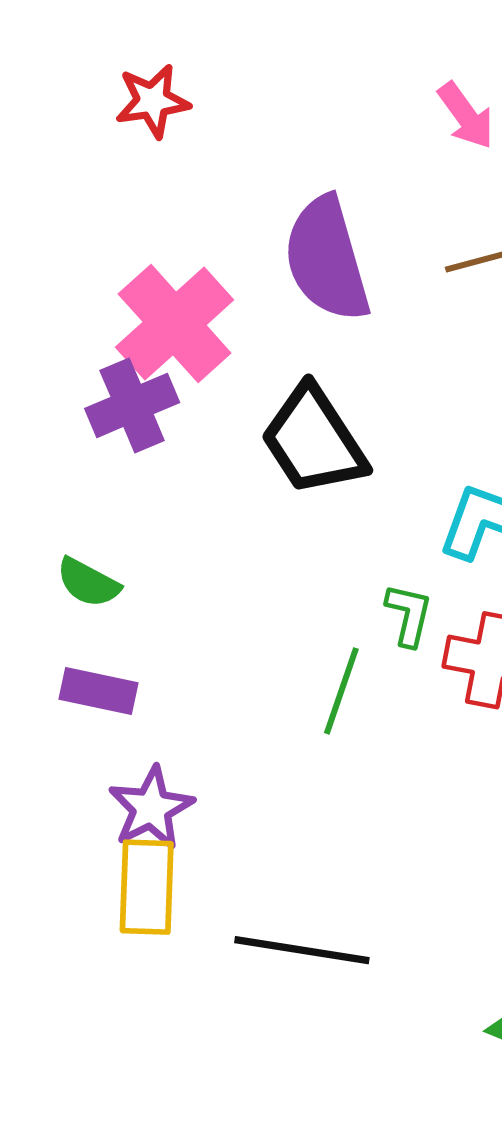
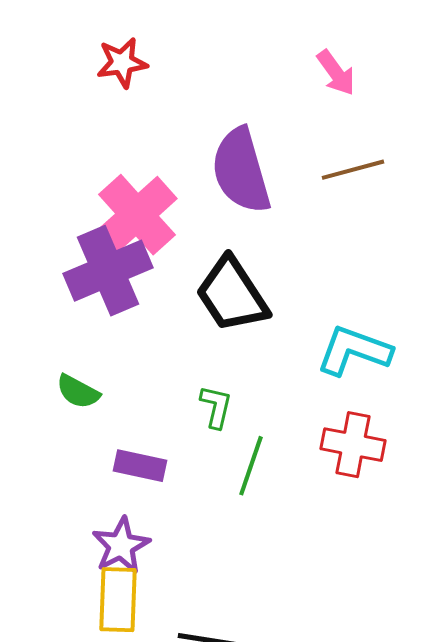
purple cross: (132, 405) -> (108, 271), size x1.4
green L-shape: (409, 615) -> (216, 407), moved
purple rectangle: (98, 691) -> (140, 466), moved

